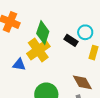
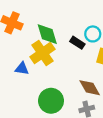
green diamond: (43, 32) -> (47, 34), turned -35

